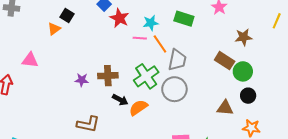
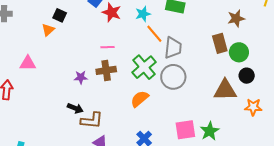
pink line: (140, 38) -> (108, 47), moved
brown rectangle: (225, 61) -> (220, 43), turned 48
black arrow: (120, 100) -> (75, 108), moved
brown triangle: (225, 108) -> (225, 90), size x1.4

